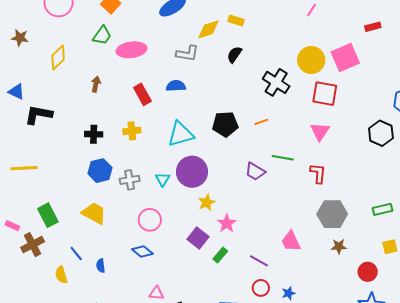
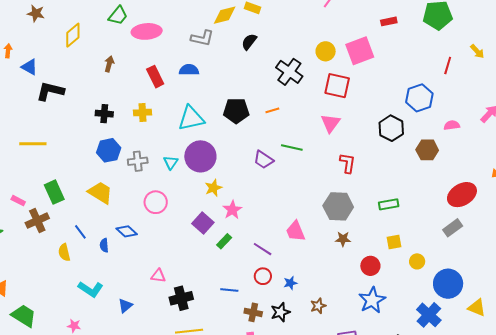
yellow circle: (311, 60) -> (326, 51), size x0.7
red L-shape: (318, 173) -> (348, 163), moved
blue diamond: (142, 252) -> (127, 231), moved

